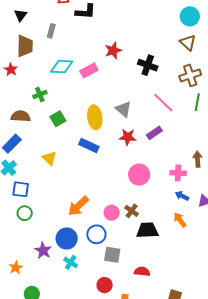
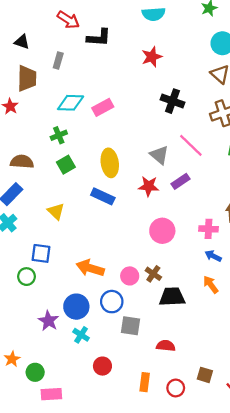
black triangle: (21, 15) -> (22, 42), turned -48
red star: (113, 50) -> (152, 57), moved
green cross: (40, 94) -> (59, 135), moved
gray triangle: (123, 109) -> (159, 155), moved
blue square: (21, 189) -> (41, 253), moved
orange arrow: (78, 206) -> (90, 268), turned 60
orange star: (16, 268) -> (12, 359), moved
red circle: (105, 285) -> (102, 366), moved

